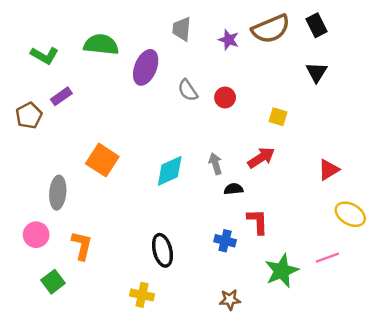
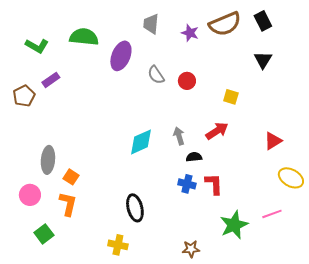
orange square: (102, 160) -> (71, 177), moved, size x0.6
blue cross: (225, 241) -> (187, 184), moved

